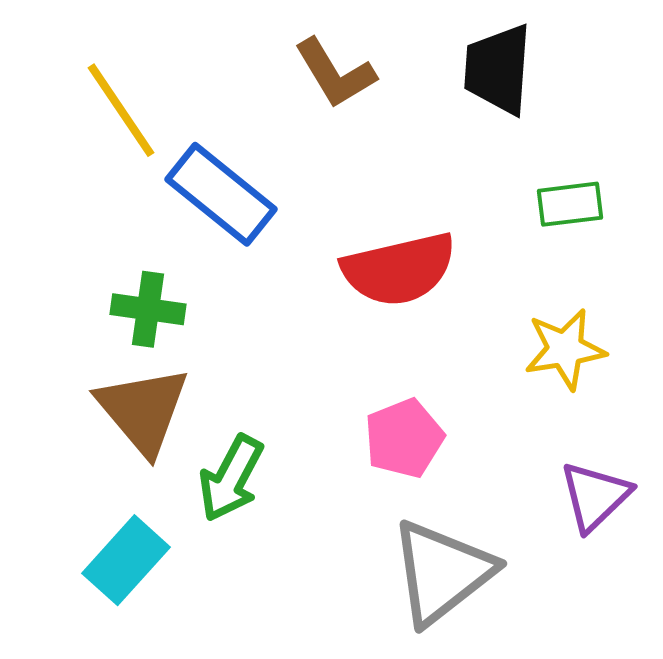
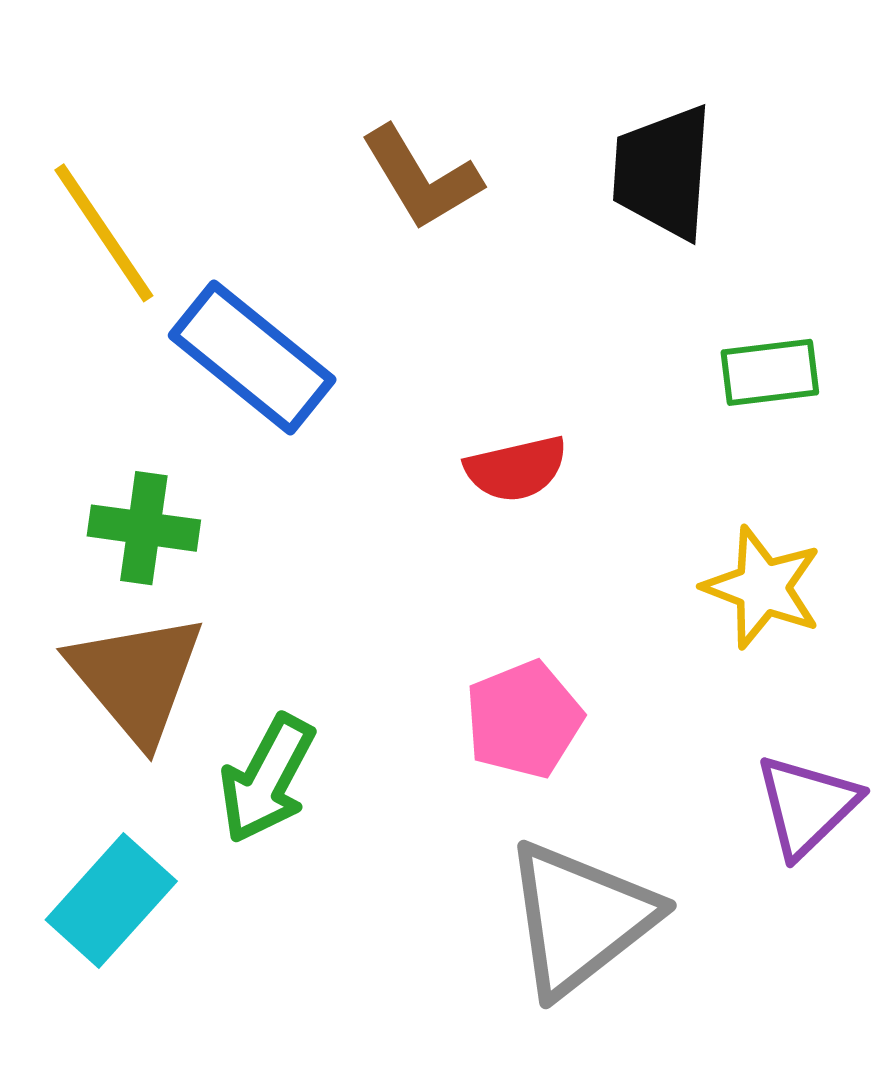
red semicircle: (399, 269) -> (516, 469), size x0.6
yellow star: (565, 349) -> (762, 587), turned 30

